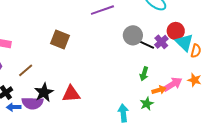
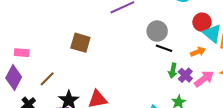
purple cross: (161, 42) -> (185, 75), moved
black line: (146, 45) -> (164, 48), moved
orange arrow: (159, 90) -> (198, 52), moved

